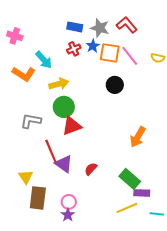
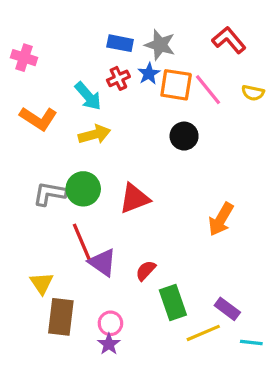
red L-shape: (127, 25) -> (229, 40), moved
cyan arrow: (44, 60) -> (88, 96), moved
green circle: (64, 107) -> (83, 189), moved
red triangle: (72, 126) -> (134, 198), moved
green rectangle: (130, 179) -> (173, 302), moved, turned 30
purple rectangle: (142, 193) -> (227, 309), turned 35

